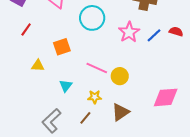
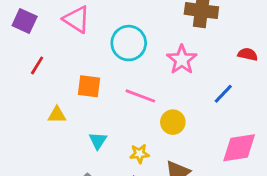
blue line: (154, 35) -> (223, 94), moved
orange square: (62, 47) -> (89, 86), turned 30
pink line: (97, 68) -> (140, 96), moved

